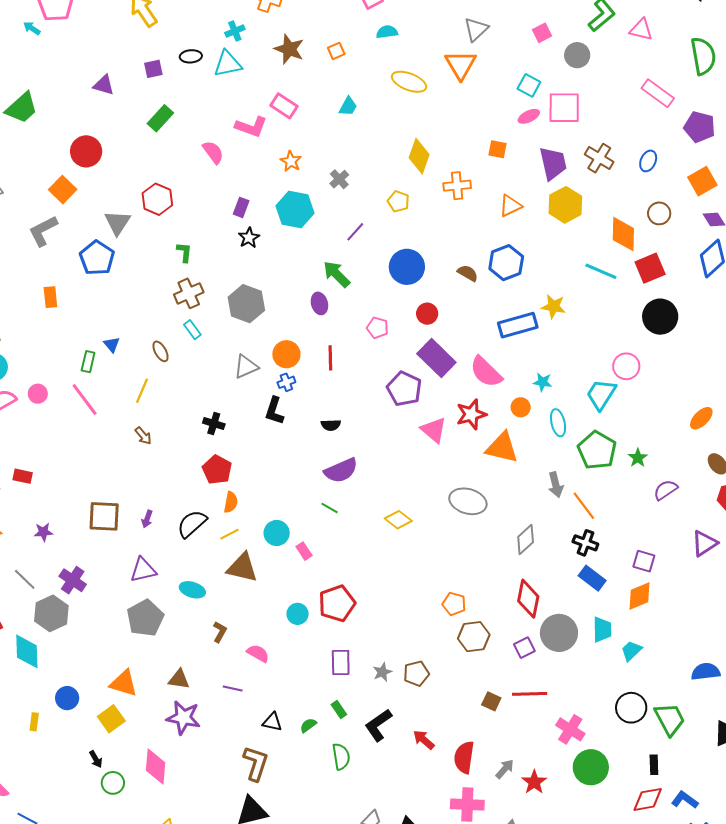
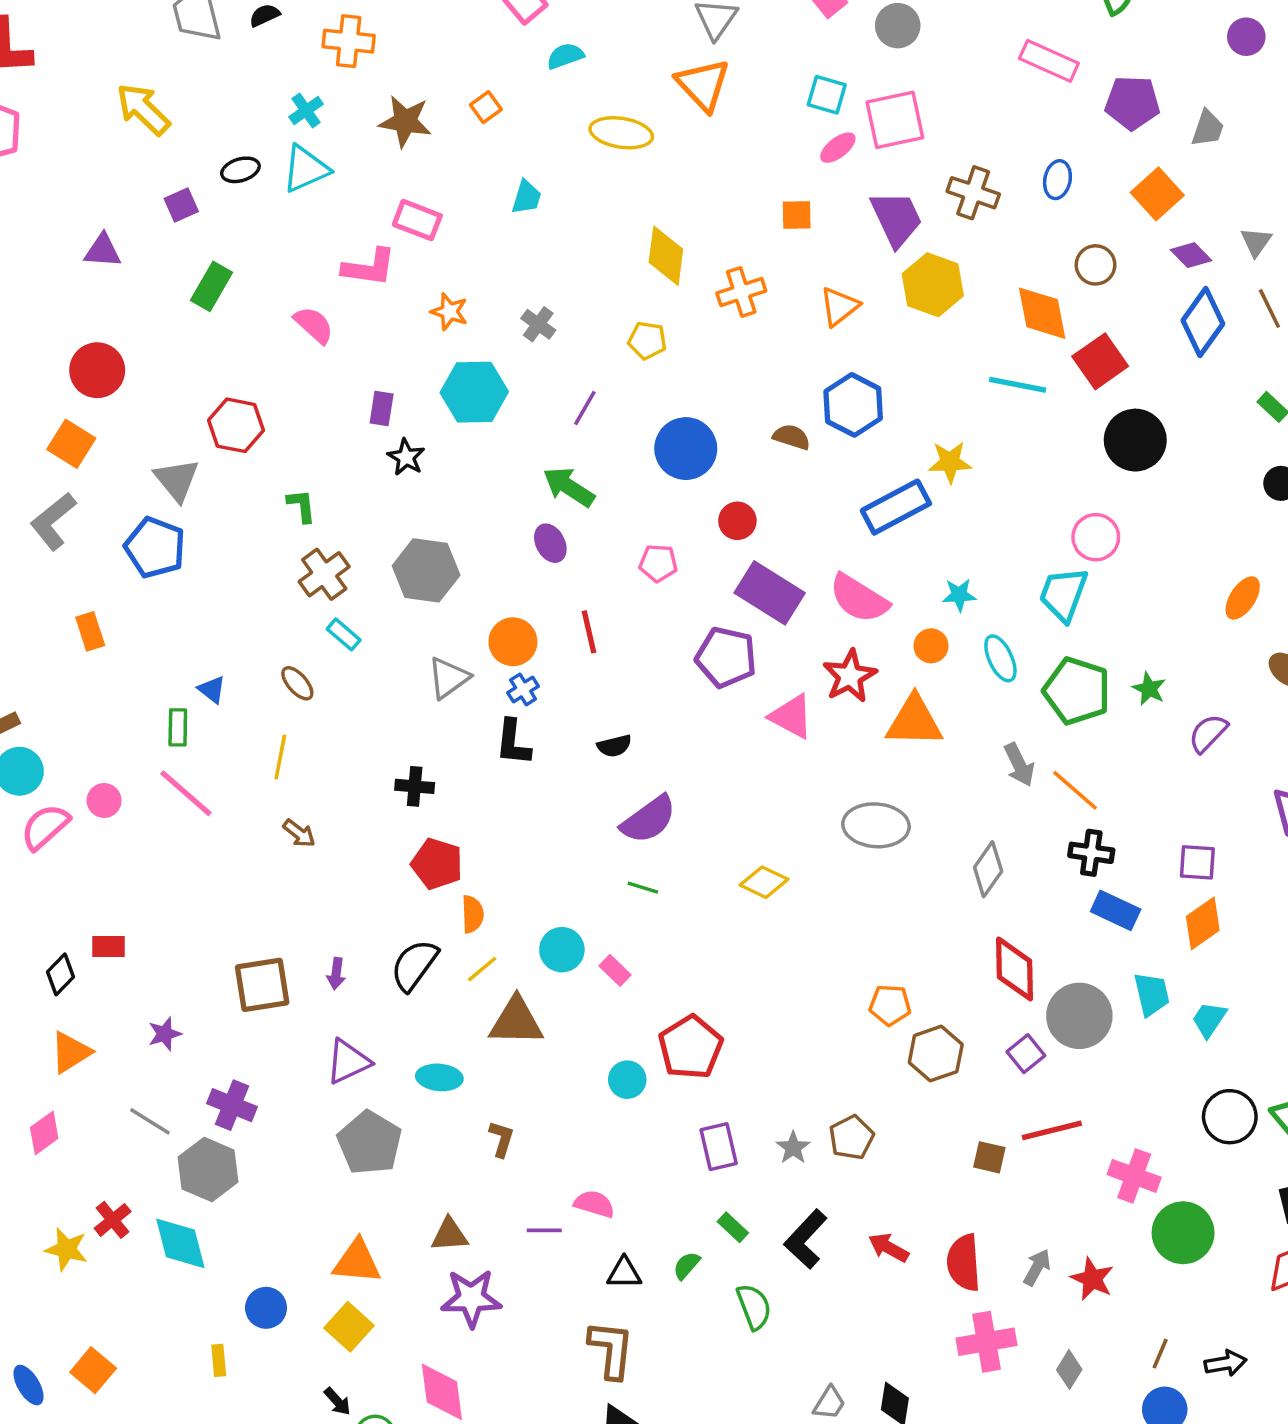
pink semicircle: (258, 653) -> (594, 1204), moved

